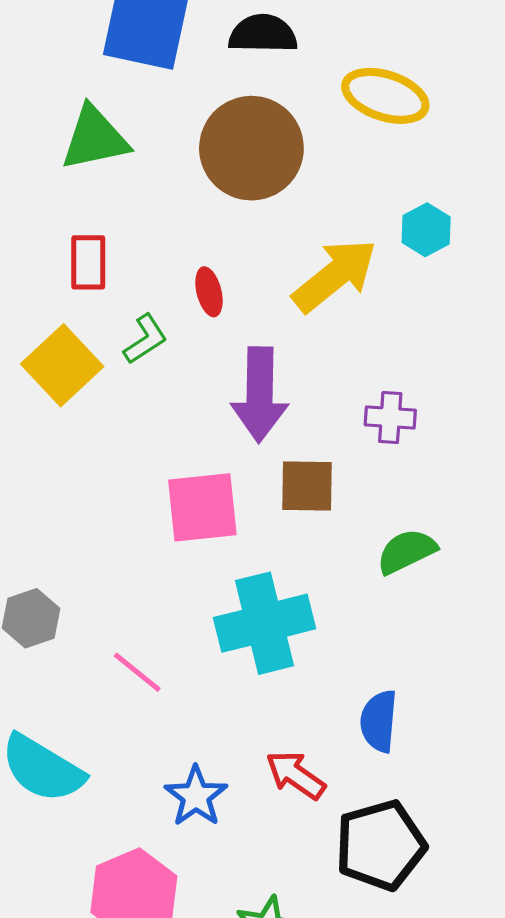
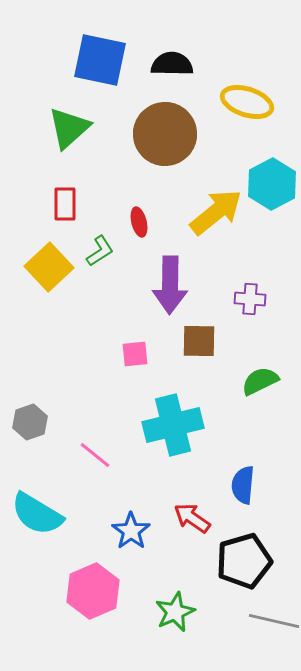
green triangle: (95, 138) -> (69, 128), turned -30
cyan hexagon: (426, 230) -> (272, 184), size x1.6
pink square: (202, 507) -> (135, 354), size x0.6

